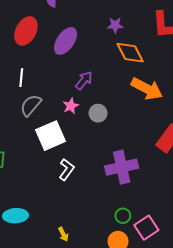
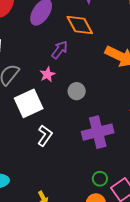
orange diamond: (130, 53) -> (80, 25), moved
gray circle: (98, 113) -> (77, 91), moved

